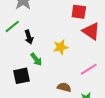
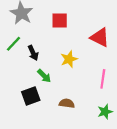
red square: (79, 12) -> (60, 20), moved
pink line: (89, 69) -> (103, 79), turned -42
brown semicircle: (64, 87) -> (67, 103), moved

